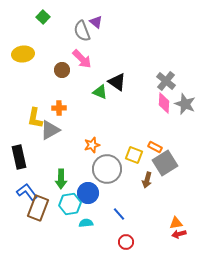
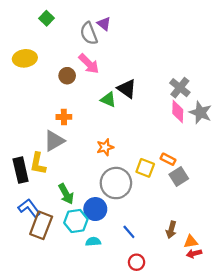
yellow L-shape: (35, 118) -> (38, 164), moved
orange star: (92, 145) -> (105, 147), moved
gray square: (165, 163) -> (179, 177), size x0.7
green arrow: (61, 179) -> (66, 194), turned -30
brown arrow: (147, 180) -> (171, 230), moved

